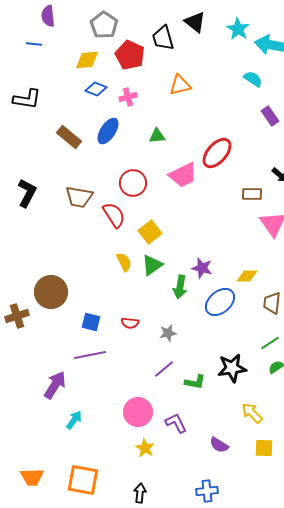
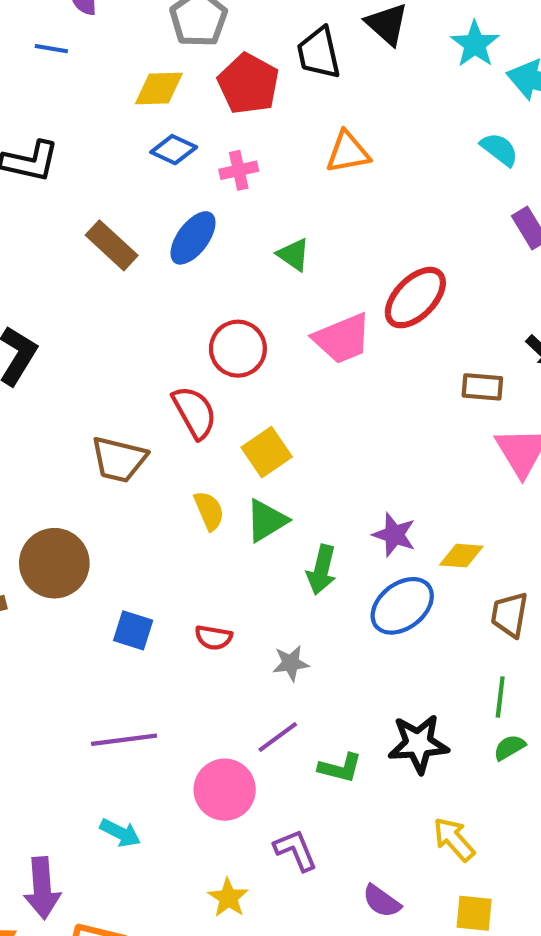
green triangle: (157, 136) -> (294, 255), turned 36
brown trapezoid: (79, 197) -> (119, 459), moved
purple star: (202, 268) -> (394, 535), moved
green line: (270, 343) -> (500, 697), turned -54
purple line: (90, 355) -> (124, 740), moved
purple arrow: (55, 385) -> (42, 888), moved, turned 140
pink circle: (138, 412) -> (225, 790), moved
cyan arrow: (74, 420) -> (120, 833), moved, turned 78

